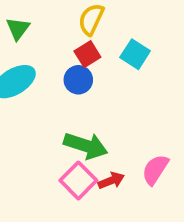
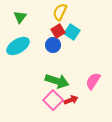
cyan square: (135, 54) -> (72, 32), moved
pink semicircle: (155, 170) -> (93, 81), moved

